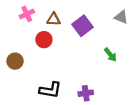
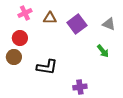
gray triangle: (121, 17) -> (109, 24), moved
red circle: (44, 40) -> (20, 38), moved
black L-shape: (50, 90) -> (47, 67), moved

